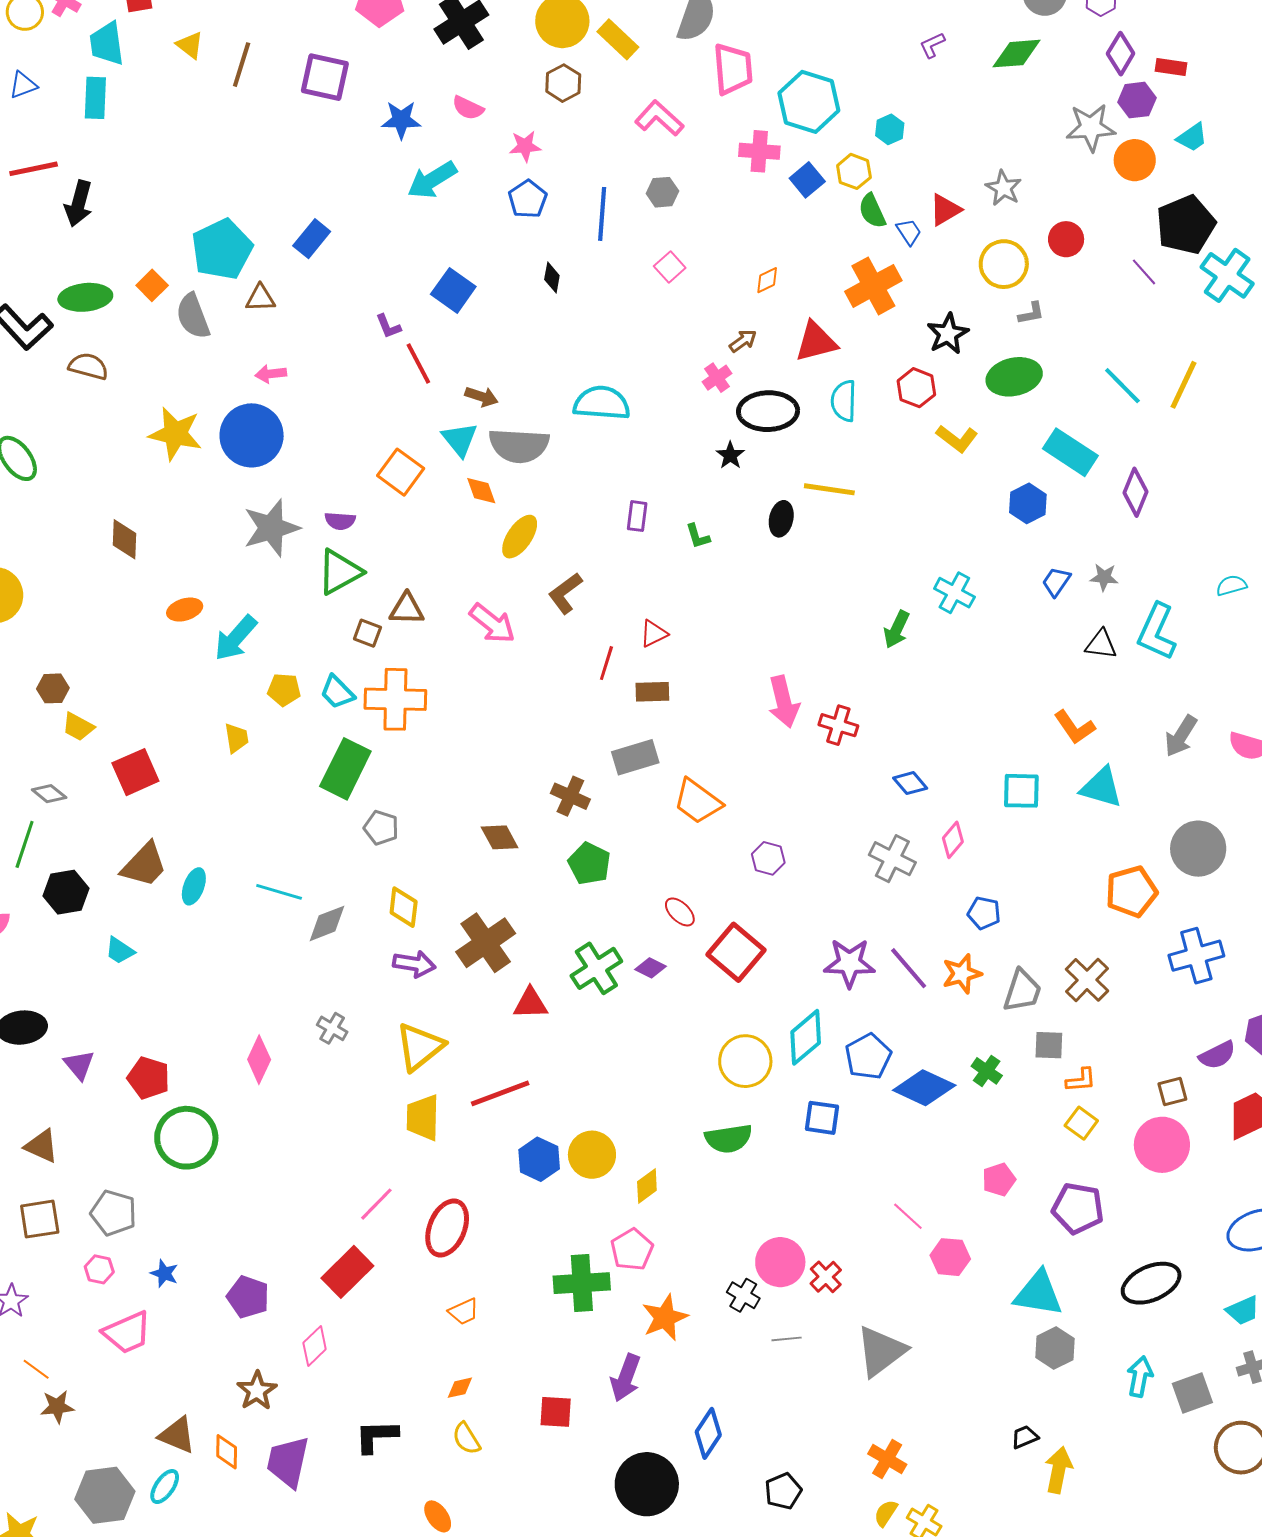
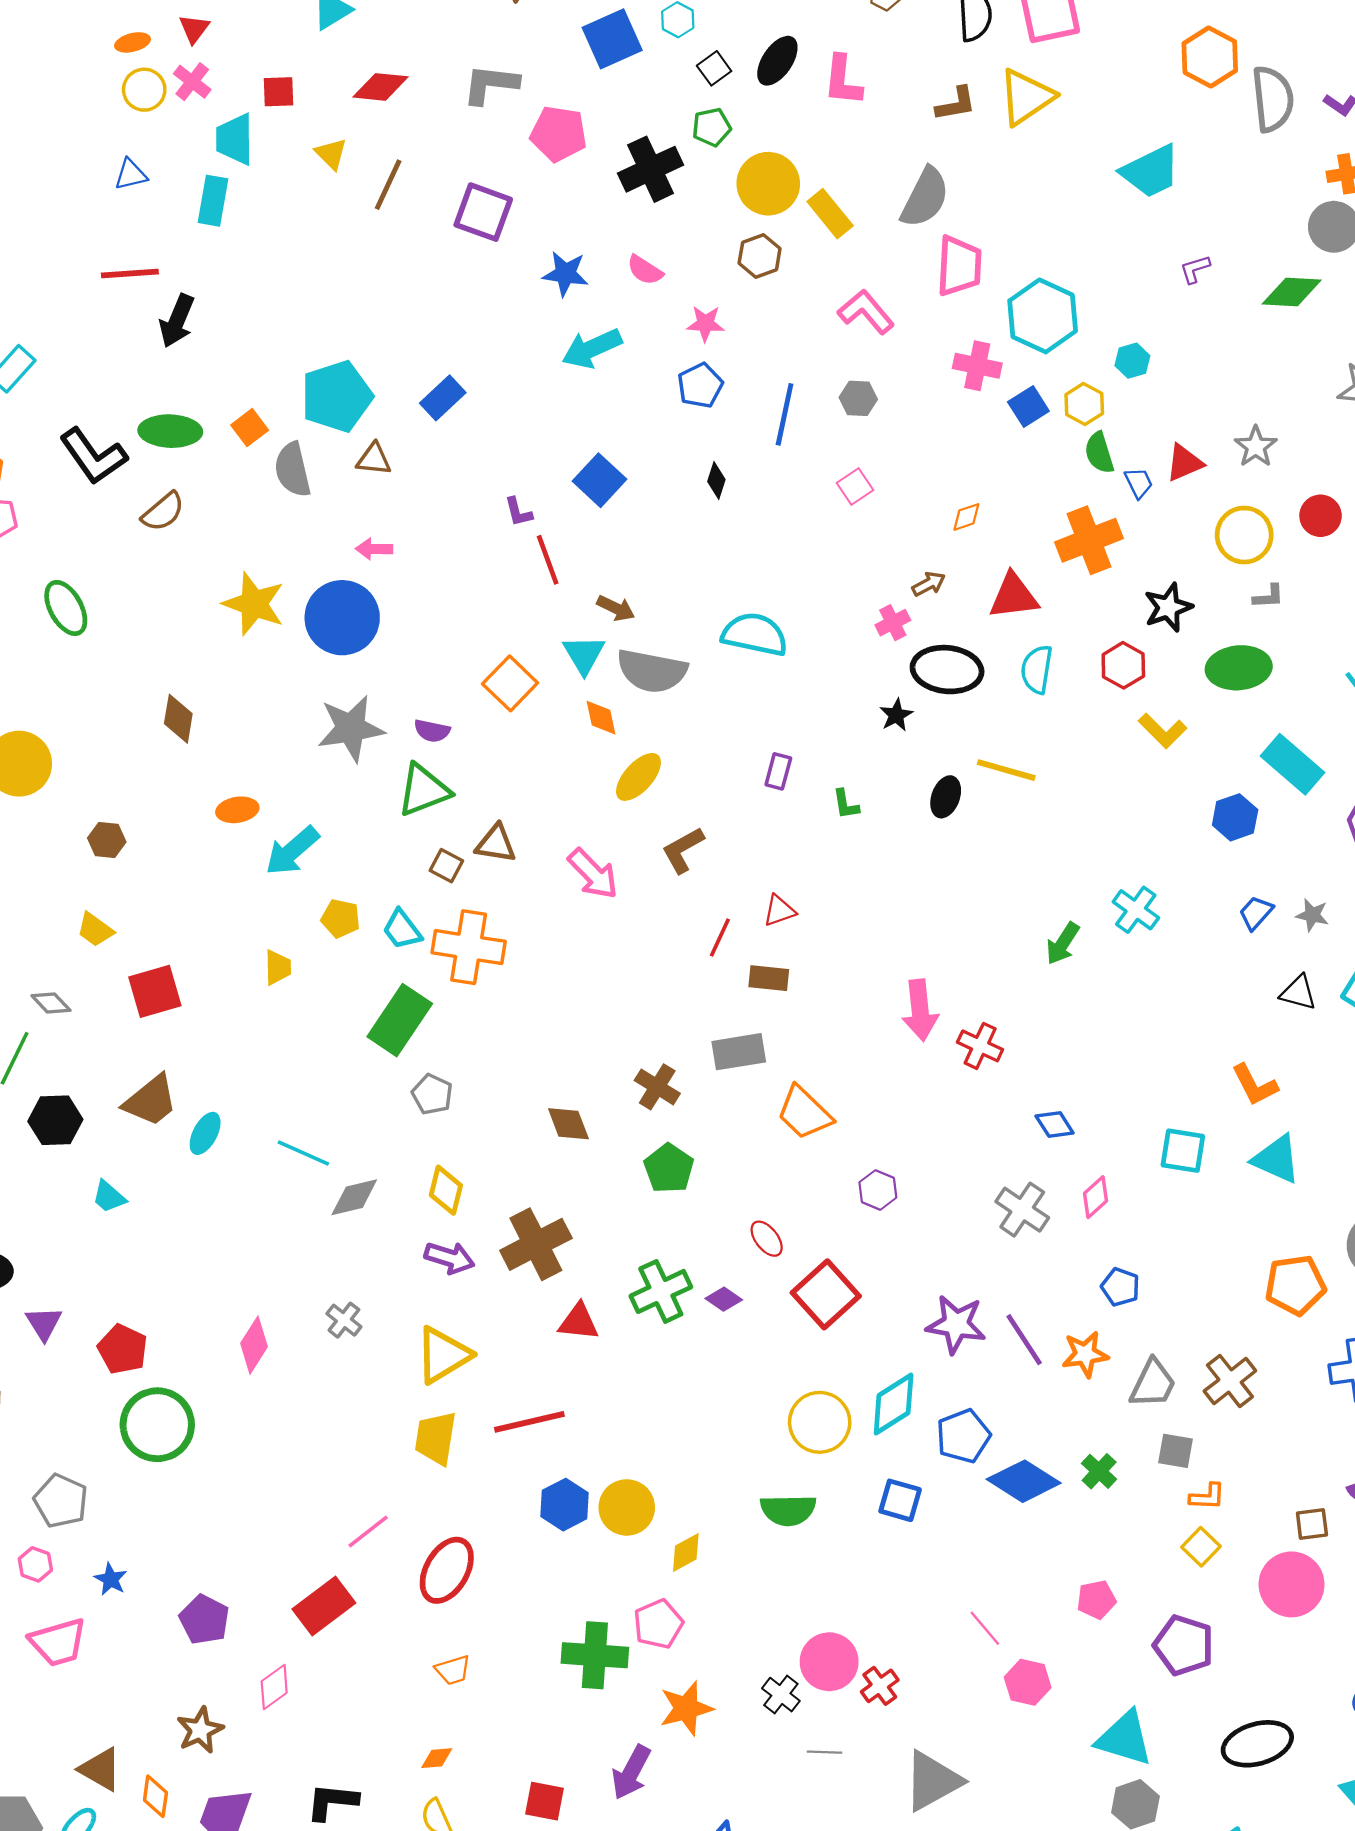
brown semicircle: (88, 366) -> (163, 512), turned 117
brown hexagon: (53, 688) -> (107, 840), moved

